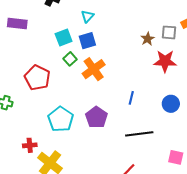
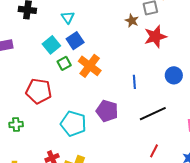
green square: (70, 59) -> (64, 63), turned 32

